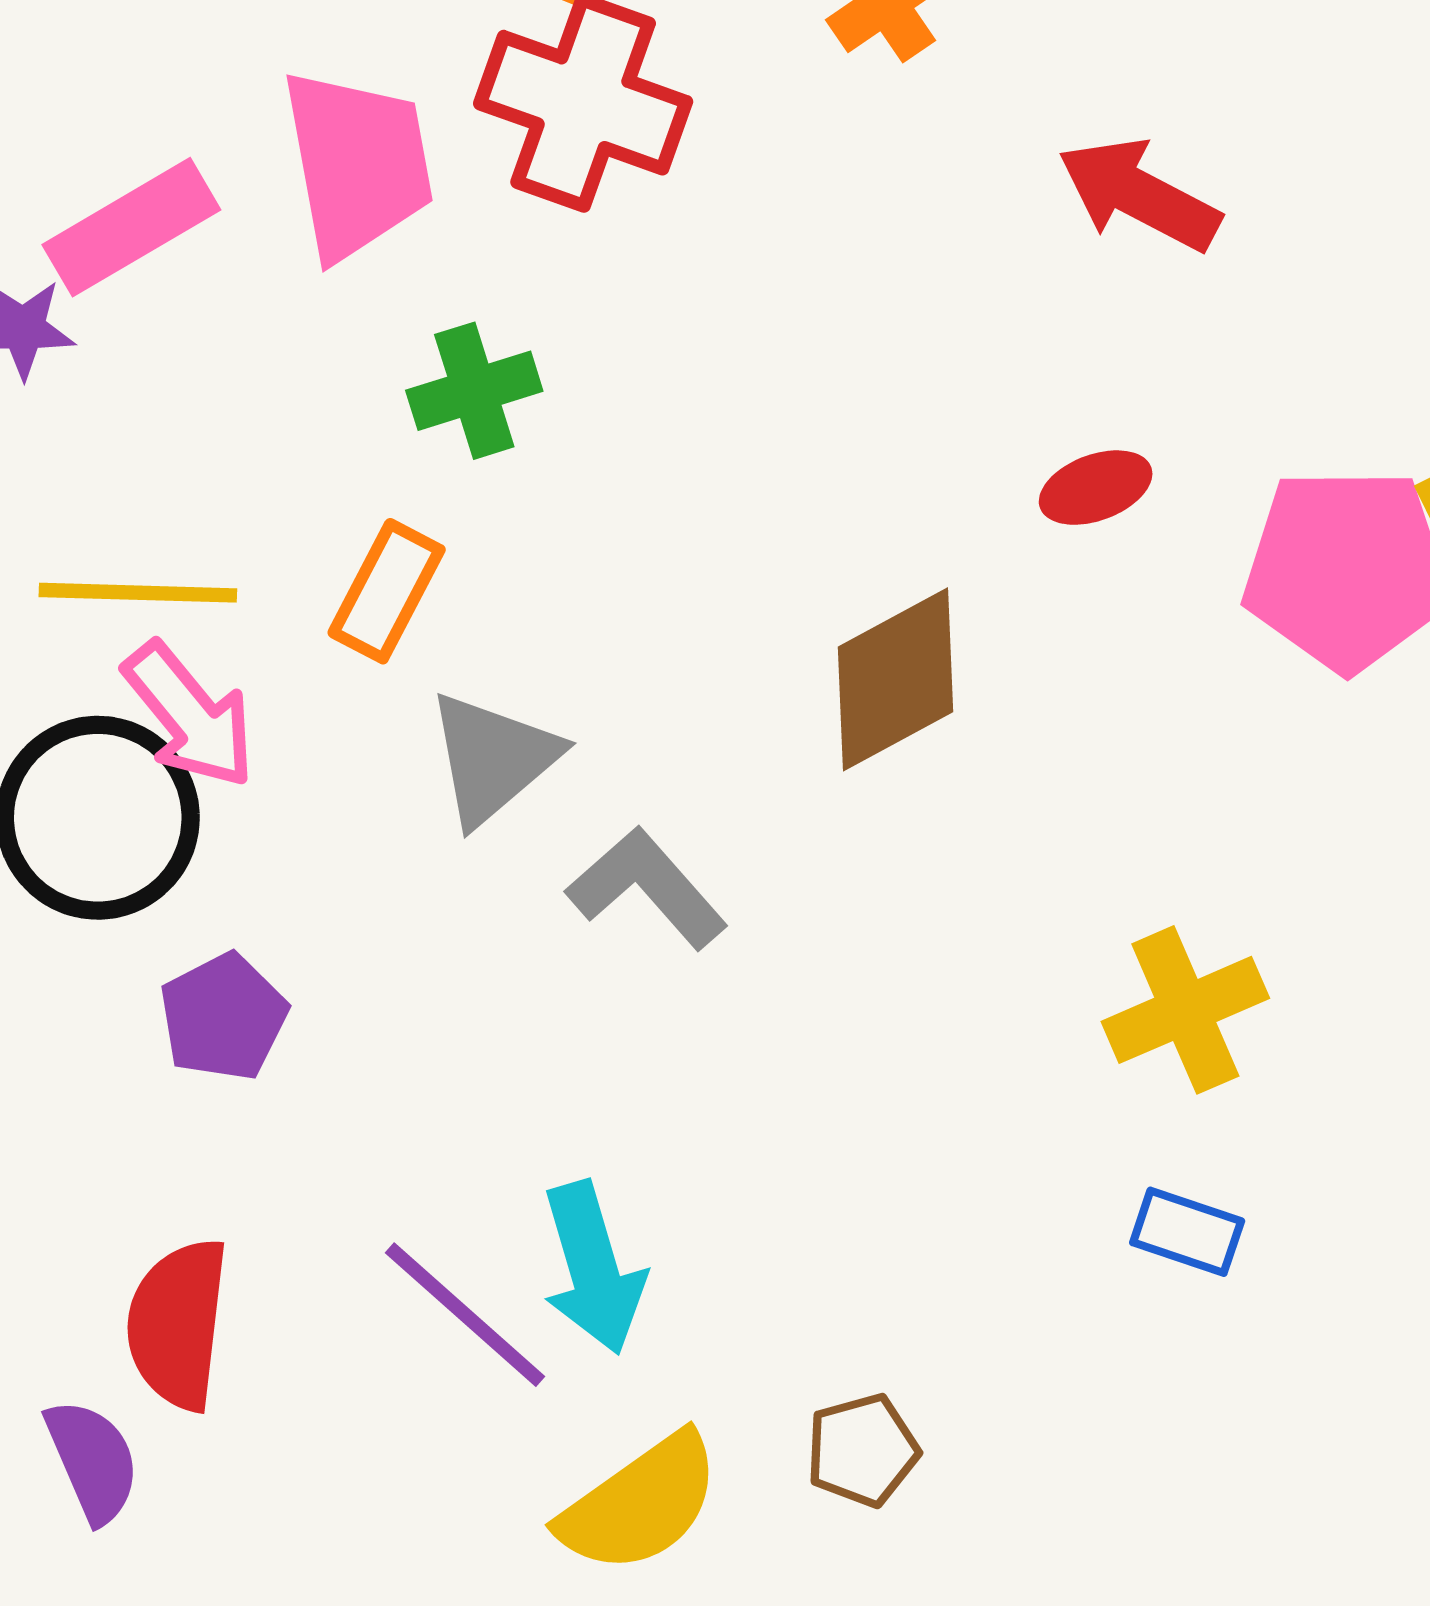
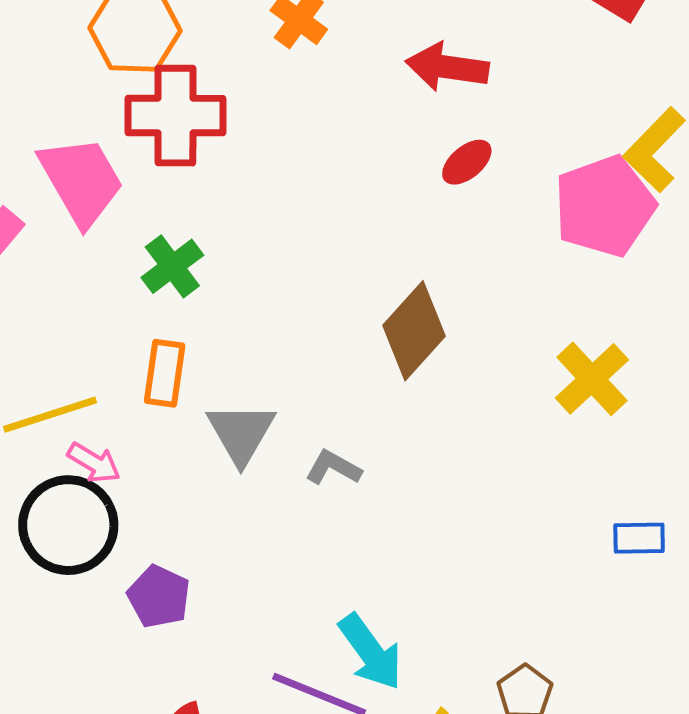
red ellipse: (1096, 488) -> (467, 162), moved
pink arrow: (190, 715) -> (94, 463), size x0.7
gray L-shape: (647, 888) -> (333, 468), size x0.7
yellow cross: (1185, 1010) -> (592, 379), moved

